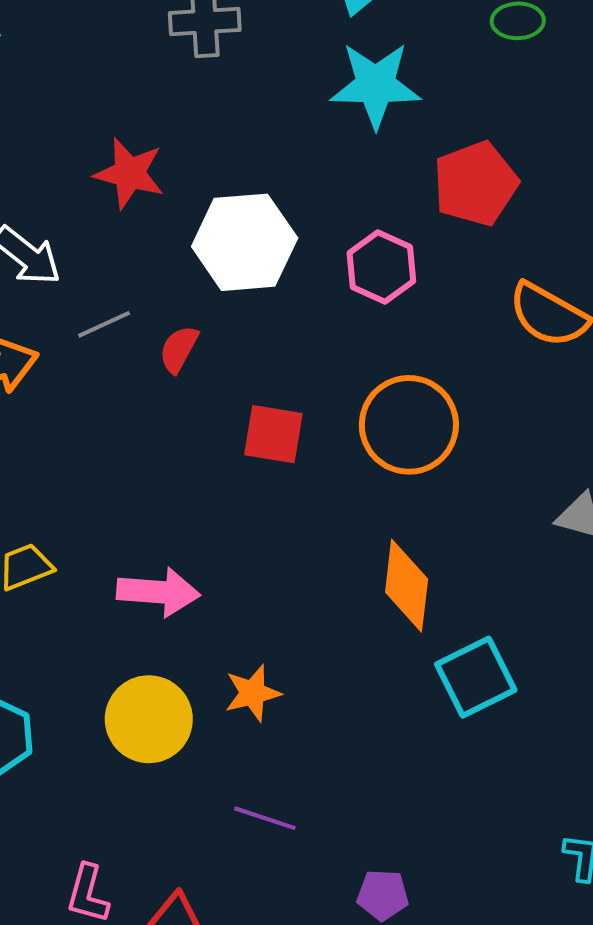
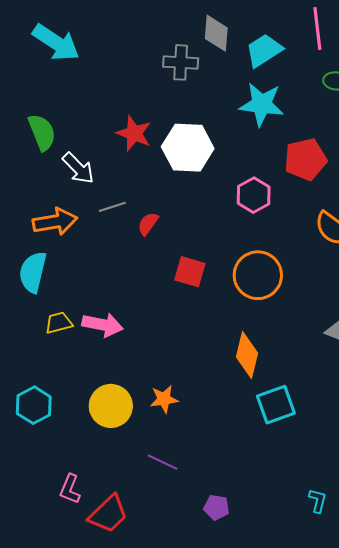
white hexagon: (245, 242) -> (188, 148), moved
pink arrow: (158, 592) -> (103, 325), moved

